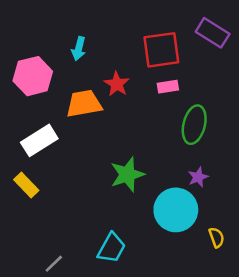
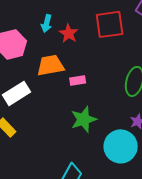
red star: (117, 84) -> (69, 33), moved
pink rectangle: (168, 87) -> (78, 80), moved

